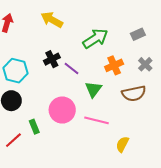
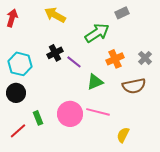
gray rectangle: (138, 34) -> (122, 13), moved
green triangle: (93, 89) -> (95, 82), turned 30
pink circle: (62, 110) -> (70, 114), moved

